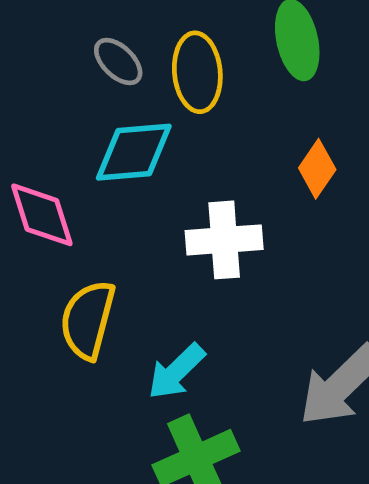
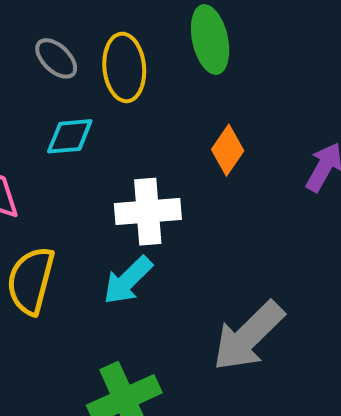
cyan diamond: (134, 152) -> (70, 136), size x0.7
cyan arrow: (176, 372) -> (128, 280), moved

